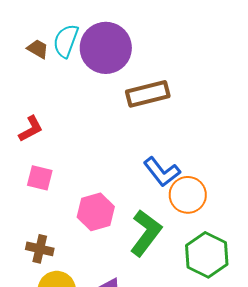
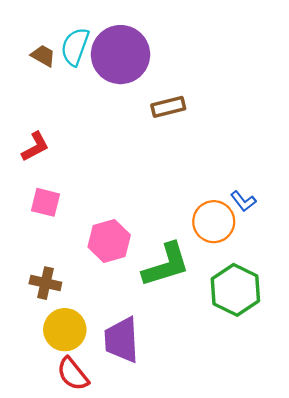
brown rectangle: (148, 94) -> (168, 107), size x0.7
blue L-shape: (162, 172) -> (243, 201), moved, size x0.6
green L-shape: (146, 233) -> (166, 265), turned 36

